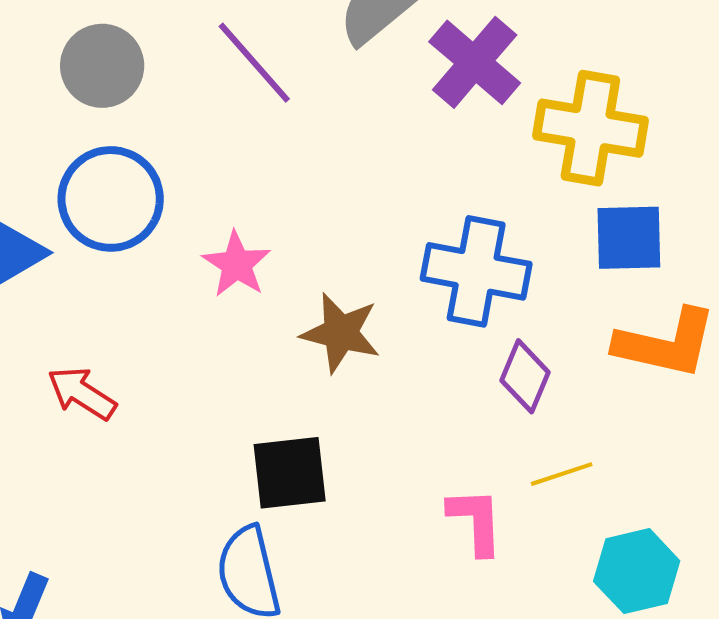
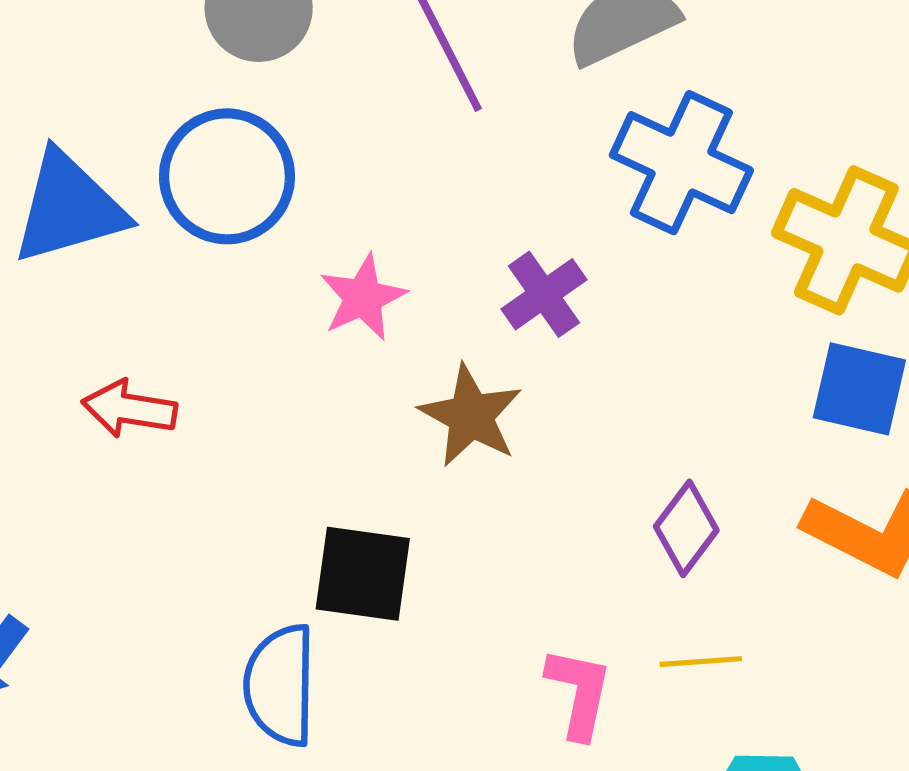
purple cross: (475, 62) -> (544, 294), moved, size x0.7
blue cross: (476, 271) -> (681, 163), moved
red arrow: (82, 393) -> (129, 409), turned -38

